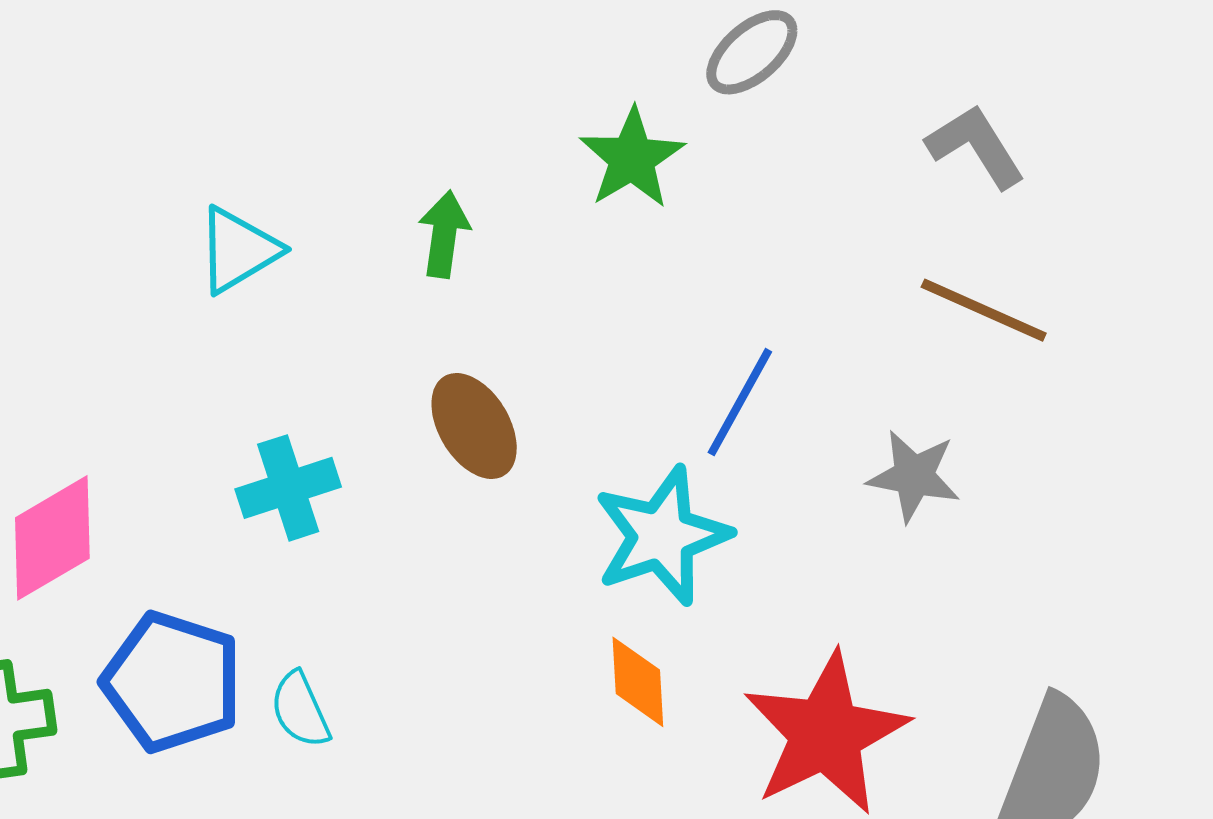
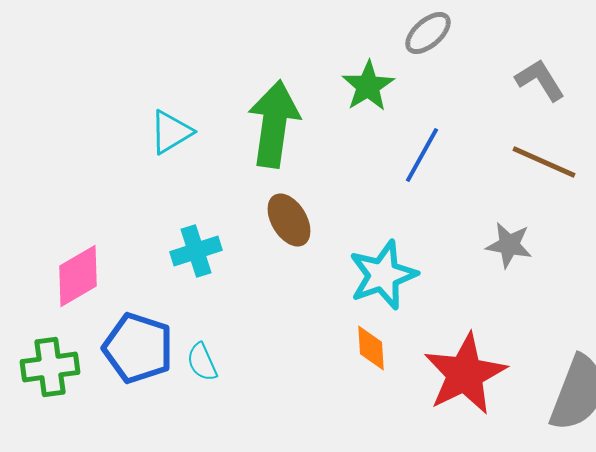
green arrow: (444, 234) -> (274, 124), size x2.0
blue line: (740, 402) -> (422, 155), moved

